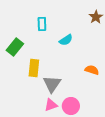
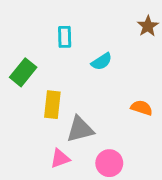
gray triangle: (52, 84) -> (80, 129), turned 42
pink triangle: (51, 105) -> (60, 159), moved

